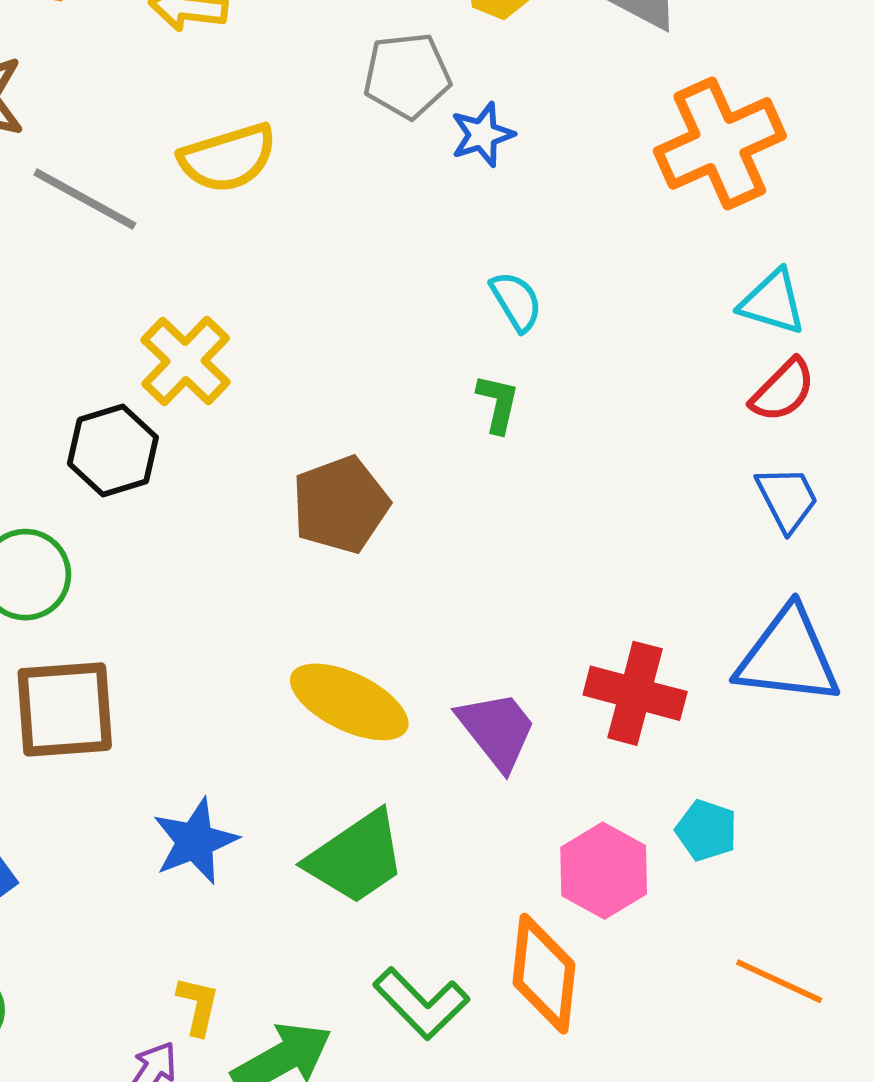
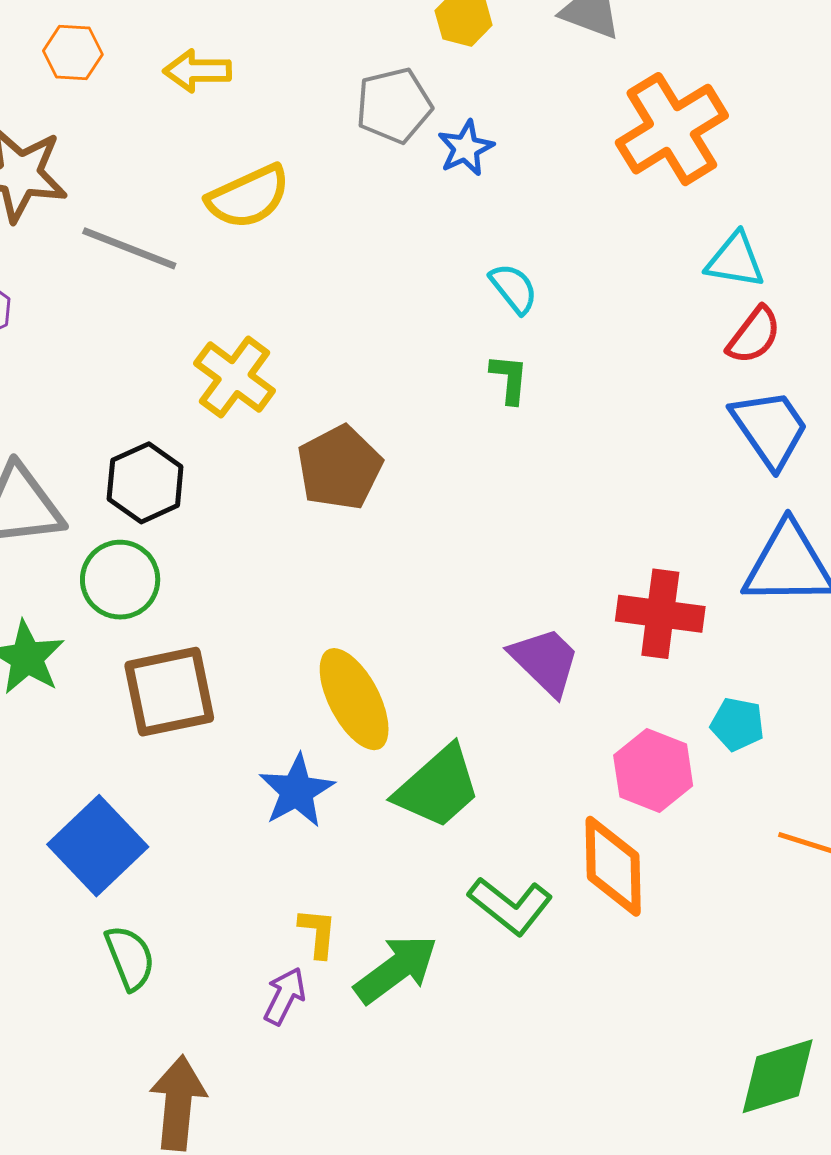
black hexagon: (113, 450) -> (145, 483), moved
blue trapezoid: (787, 499) -> (770, 429), size x1.4
brown pentagon: (340, 505) -> (340, 468), moved
yellow ellipse: (349, 702) -> (354, 699), moved, turned 44

